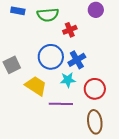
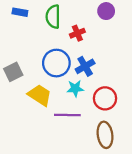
green semicircle: (48, 15) -> (53, 17), turned 95

